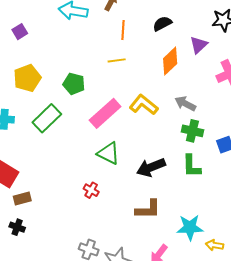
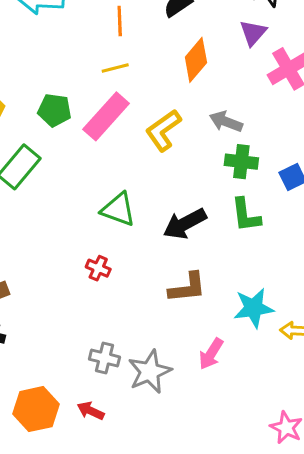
purple triangle: (199, 45) -> (253, 33), moved
yellow L-shape: (144, 105) -> (163, 130), turned -68
pink rectangle: (105, 113) -> (106, 116), moved

